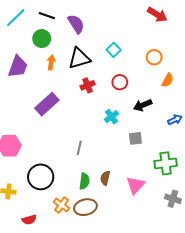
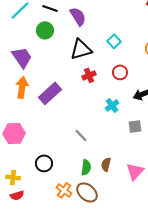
orange arrow: (51, 62) -> (22, 87), moved, size x1.5
purple trapezoid: (18, 67) -> (22, 57), turned -55
gray line: (79, 148) -> (81, 135), turned -56
black circle: (41, 177) -> (44, 163), size x0.7
brown ellipse: (85, 207) -> (87, 192), turned 55
red semicircle: (29, 220) -> (17, 195), moved

